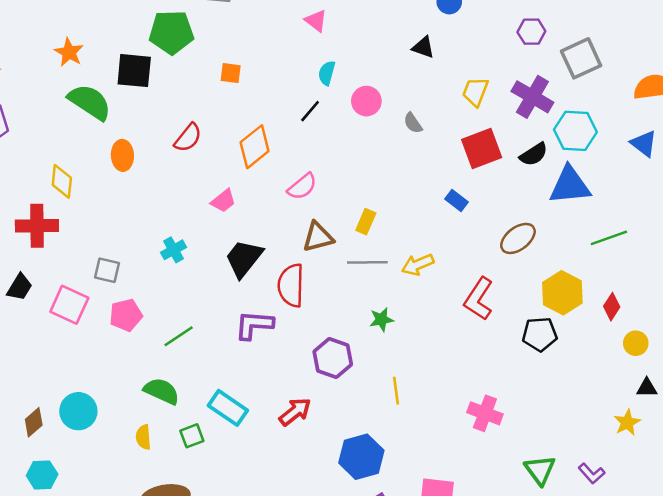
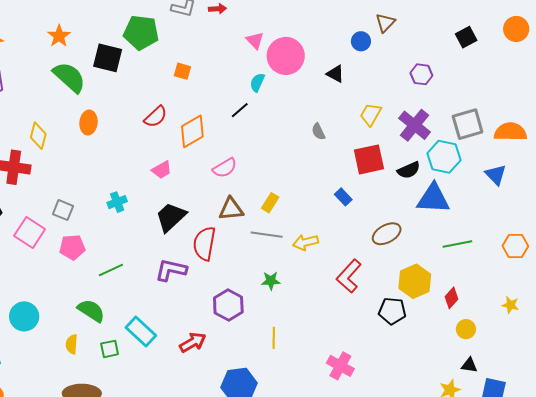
gray square: (581, 58) -> (468, 124), moved
pink circle: (366, 101) -> (286, 56), moved, size x1.6
red semicircle: (188, 138) -> (156, 117), moved

